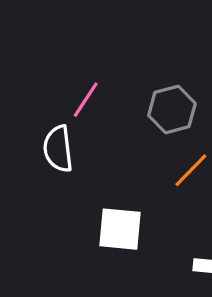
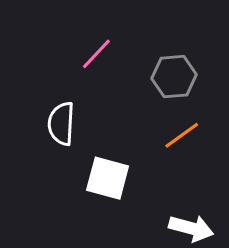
white semicircle: (58, 149) -> (61, 124), moved

